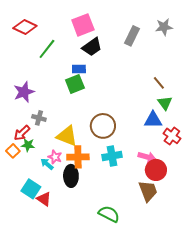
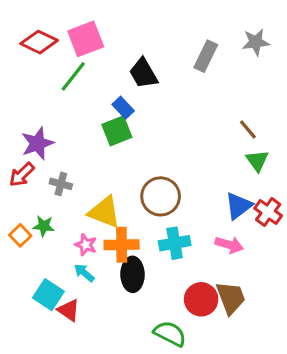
pink square: (83, 25) -> (86, 39), moved
black trapezoid: (92, 47) -> (143, 73), turned 95
blue rectangle: (79, 69) -> (123, 108), turned 48
blue triangle: (153, 120) -> (239, 206), moved, turned -36
red arrow: (22, 133) -> (22, 175), moved
cyan arrow: (47, 164) -> (84, 273), moved
red circle: (156, 170) -> (201, 299), moved
black ellipse: (71, 176) -> (133, 274), moved

